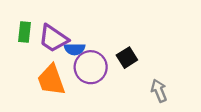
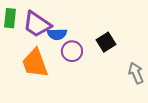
purple circle: (91, 67) -> (72, 51), size x0.7

